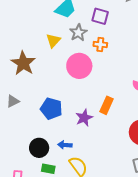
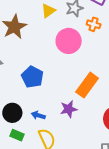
orange rectangle: (106, 105) -> (87, 85), size x1.4
purple star: (84, 118) -> (69, 109), moved

